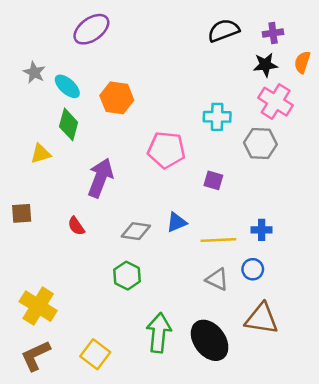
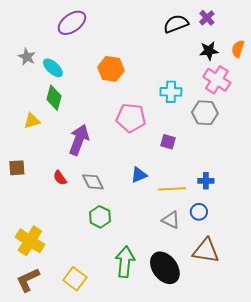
purple cross: (273, 33) -> (207, 18), moved, turned -35
orange hexagon: (117, 98) -> (111, 69), moved
gray diamond: (136, 231) -> (93, 182), moved, turned 55

